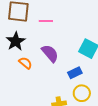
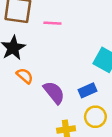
purple semicircle: (50, 53) -> (54, 93), moved

